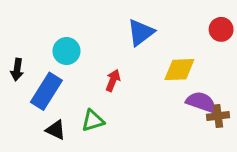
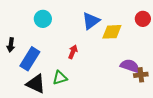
cyan circle: (66, 51) -> (43, 19), moved
yellow diamond: (179, 70) -> (112, 32), moved
black triangle: (56, 130) -> (36, 84), size x1.5

